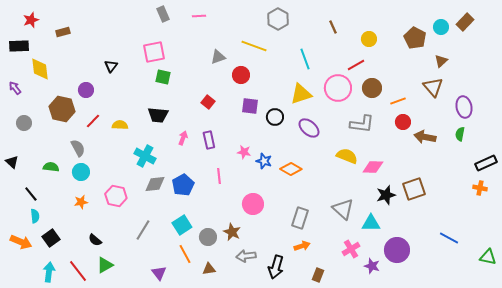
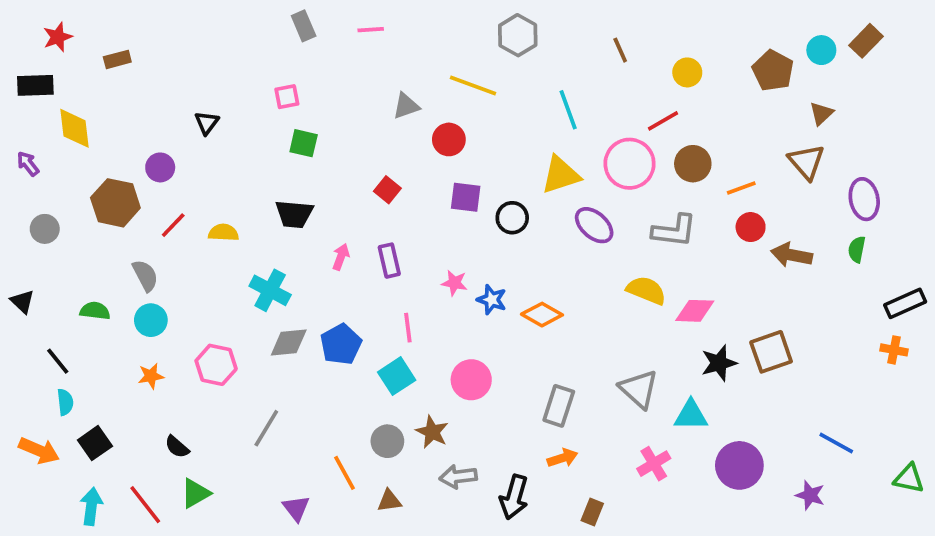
pink square: (154, 52) -> (287, 97), size x0.6
purple ellipse: (309, 128) -> (594, 225), moved
cyan square: (182, 225) -> (397, 376), moved
purple star: (372, 266) -> (810, 495), moved

